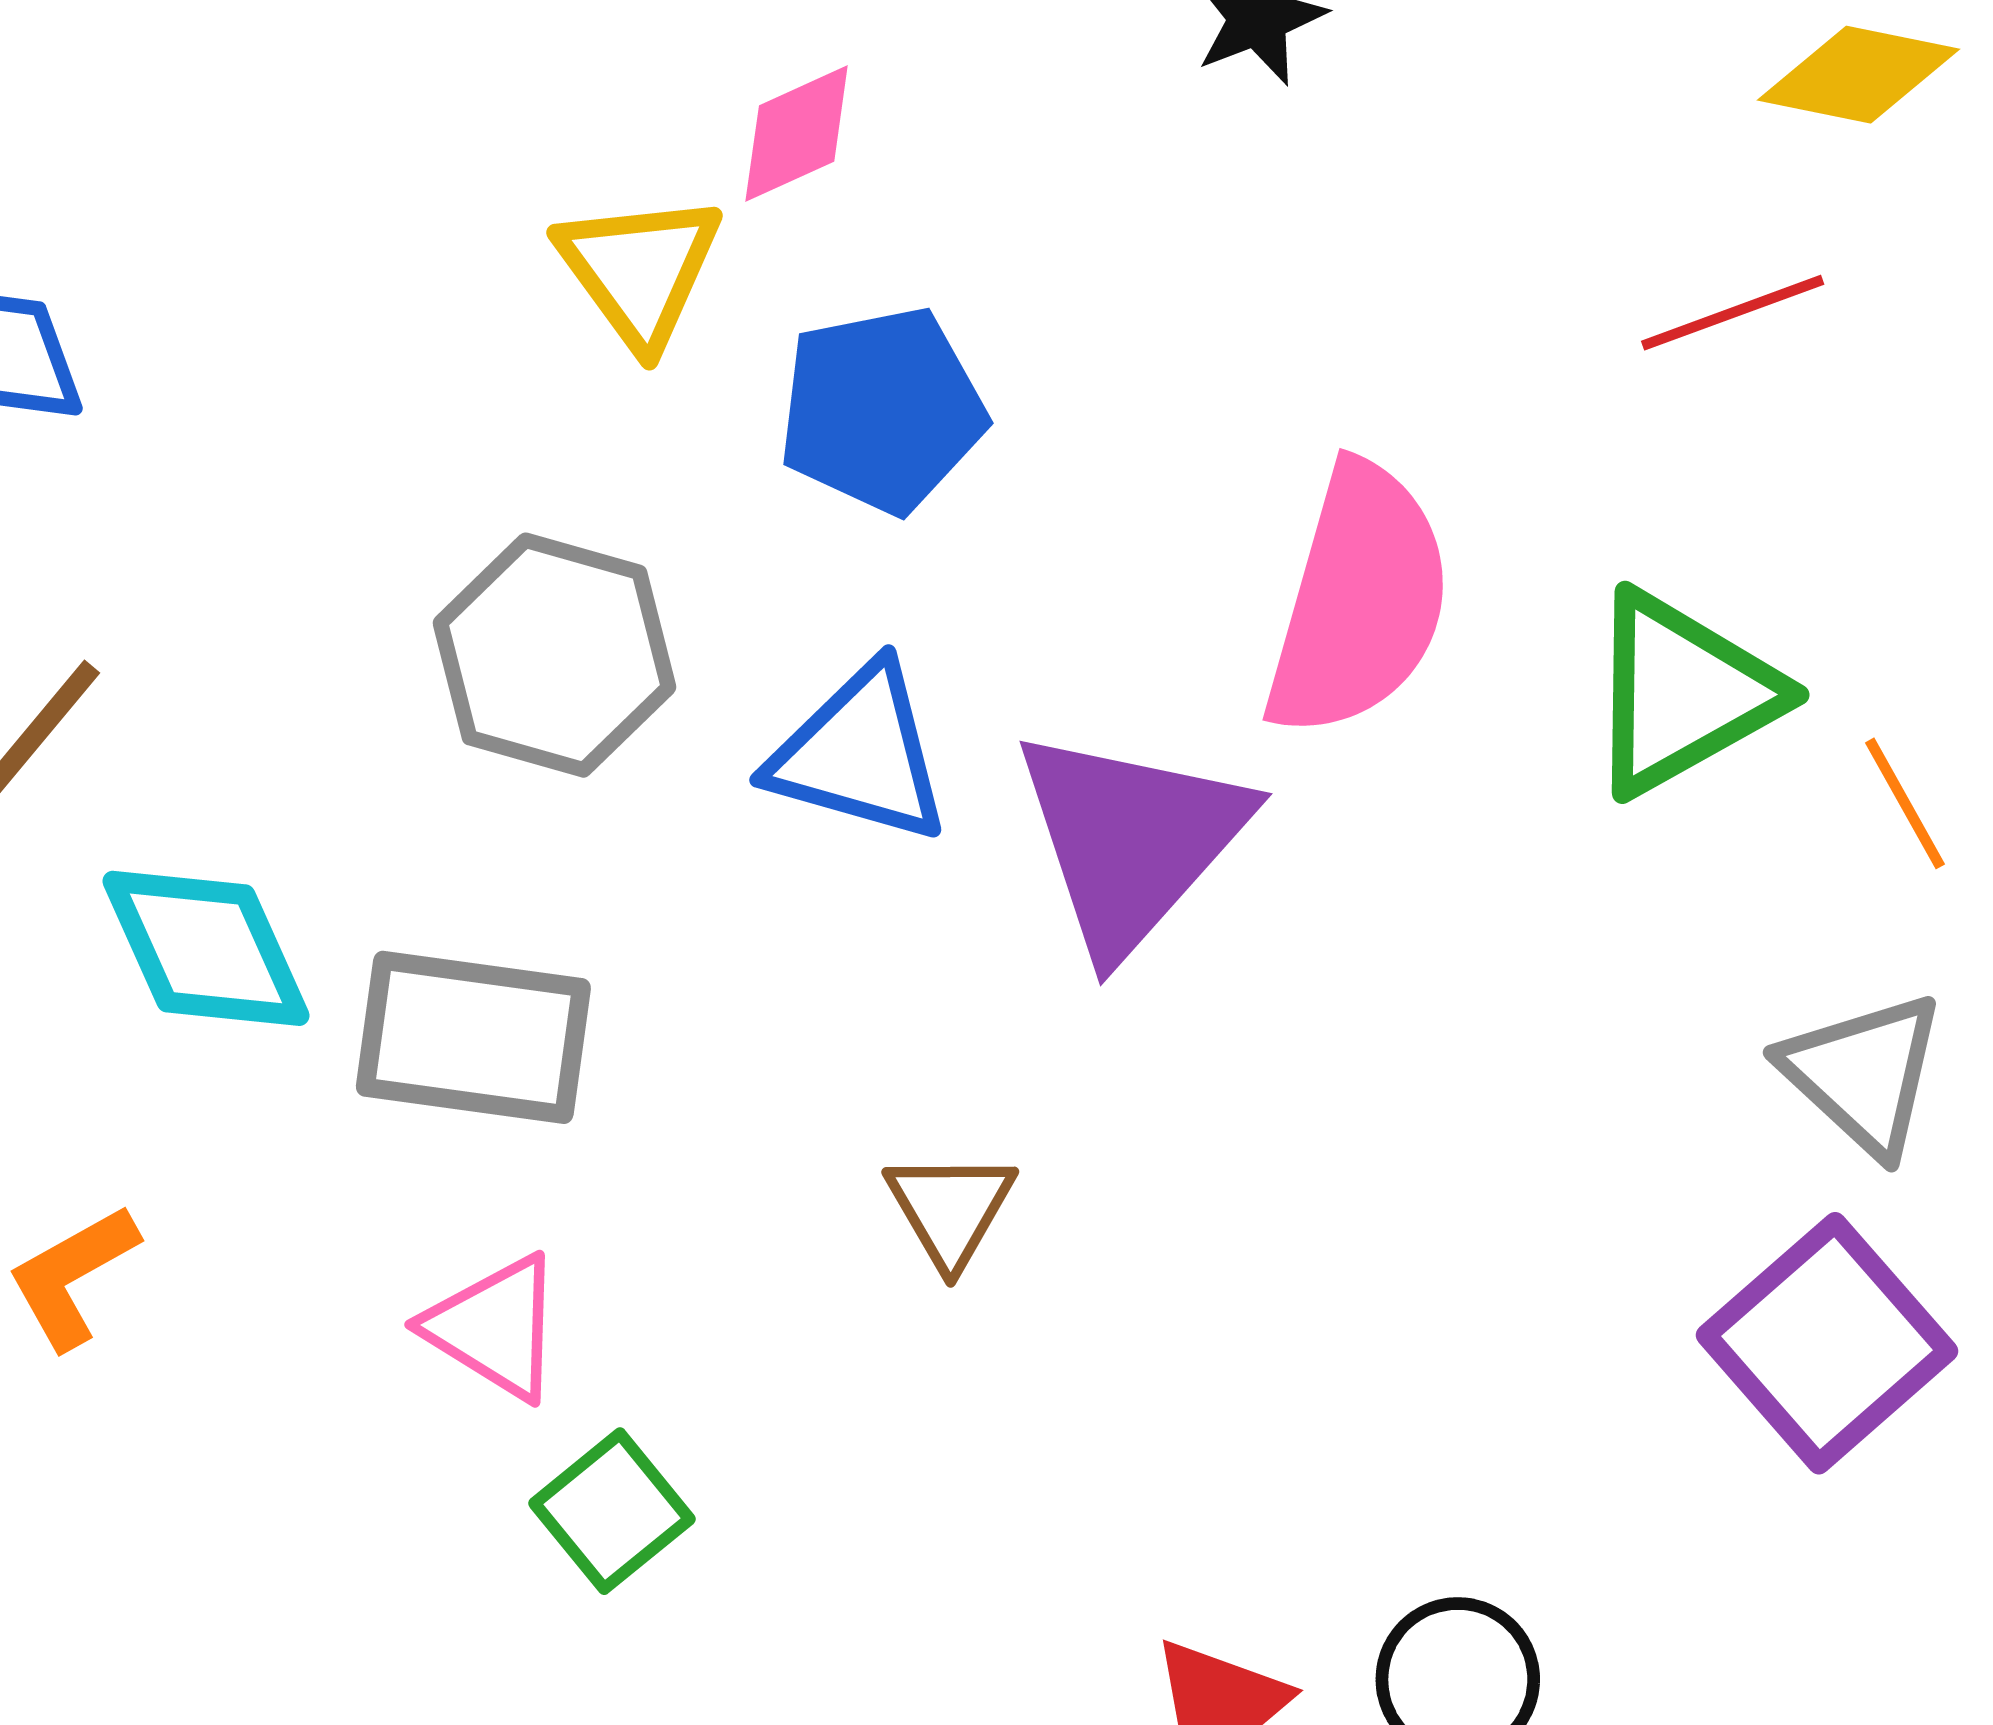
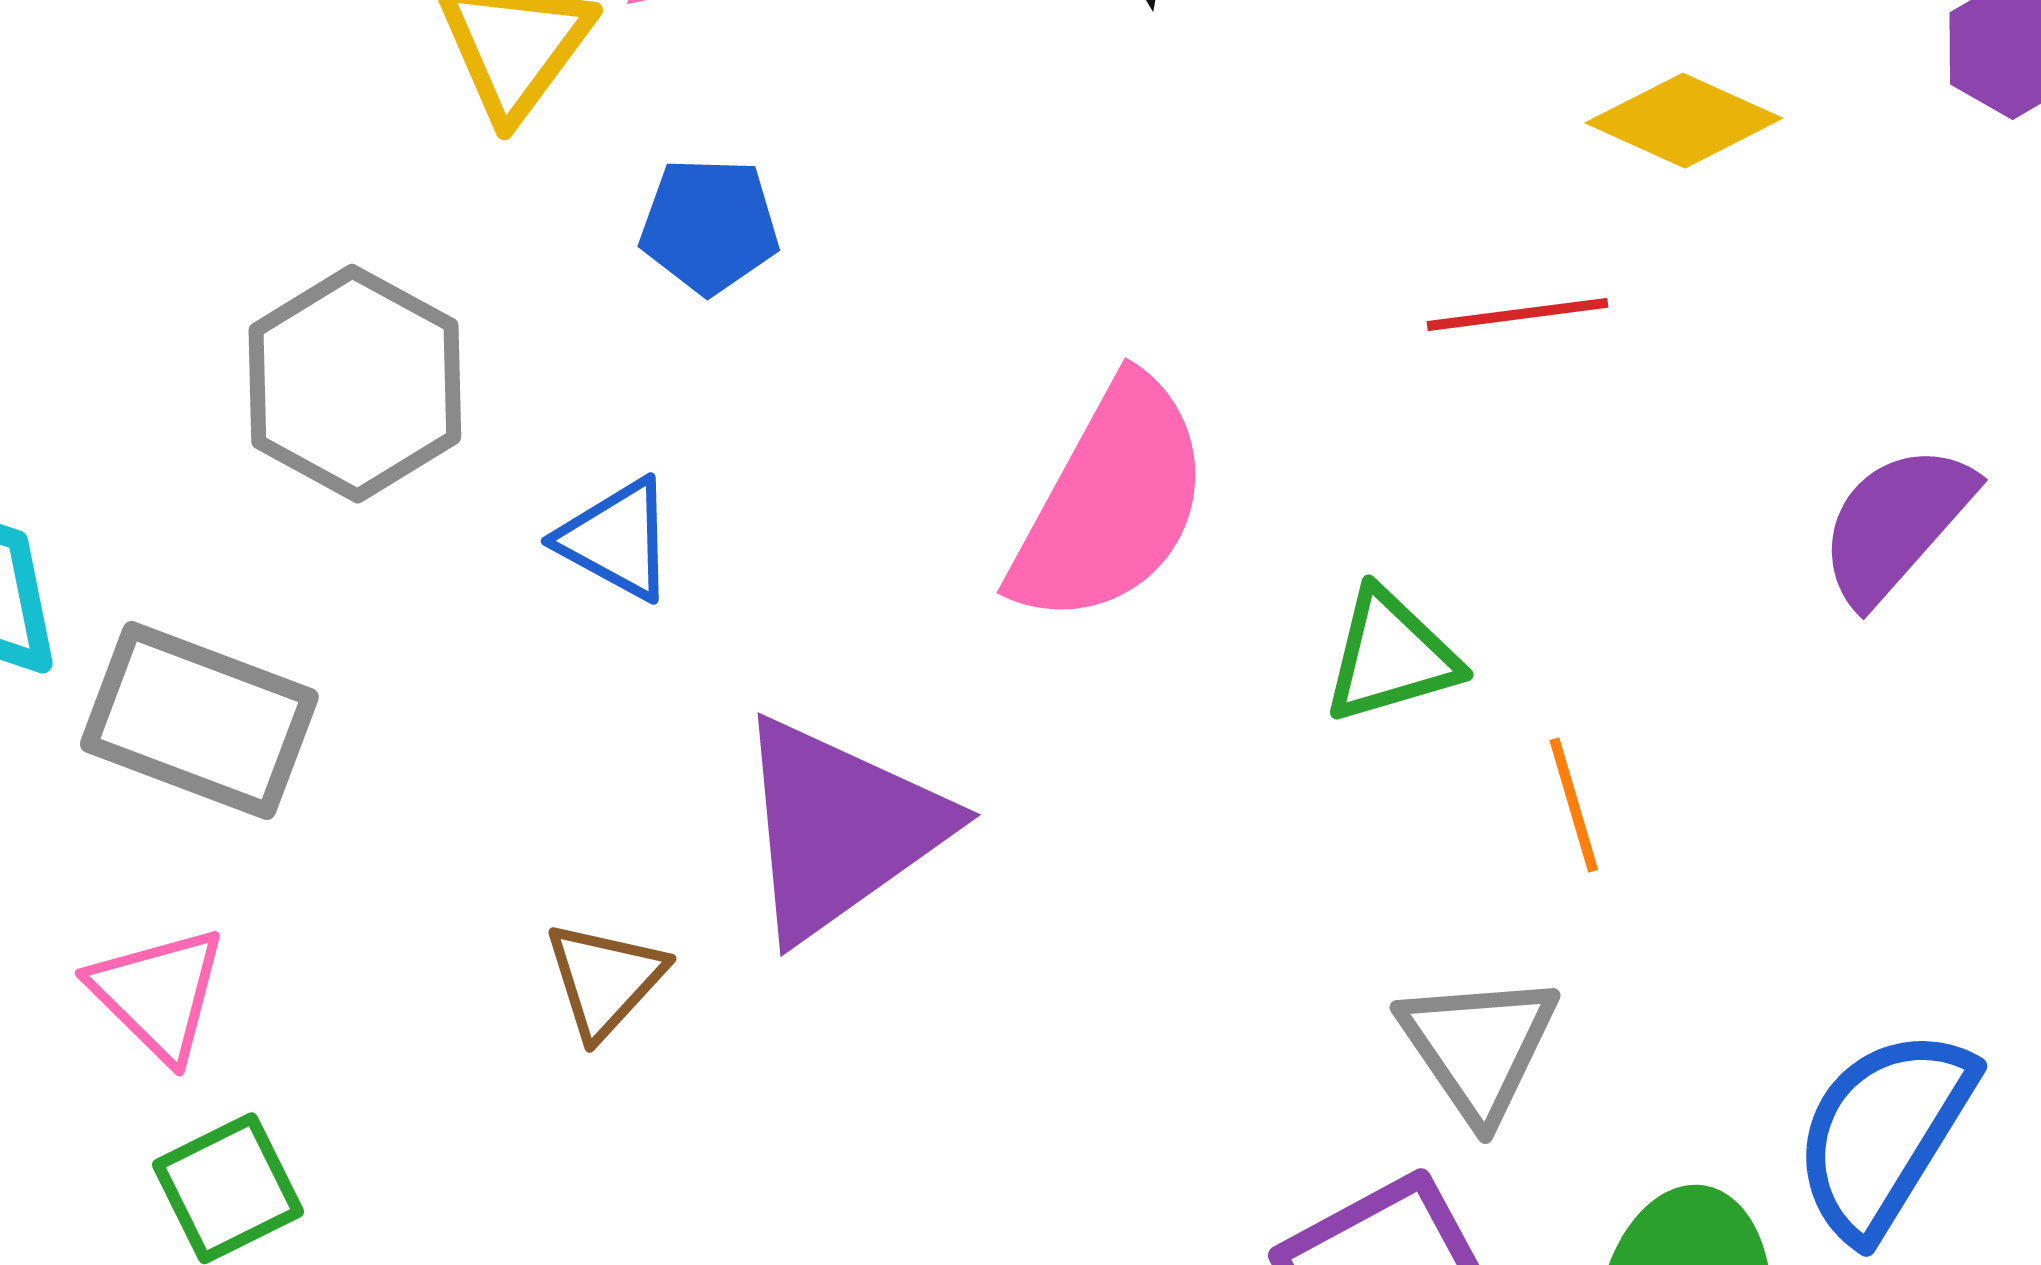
blue pentagon: (882, 410) -> (709, 226), size x0.7
green triangle: (1682, 693) -> (1391, 656), size x0.7
blue triangle: (860, 754) -> (617, 539), size x0.7
purple triangle: (1131, 840) -> (840, 828), moved

